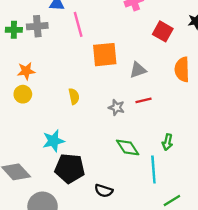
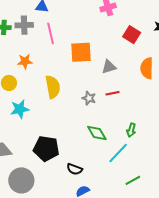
pink line: (78, 24) -> (51, 33), moved
orange star: (26, 71) -> (25, 61), moved
yellow semicircle: (74, 96) -> (53, 87), size x1.6
cyan star: (53, 141) -> (20, 109), moved
cyan line: (153, 169) -> (118, 153), turned 45

